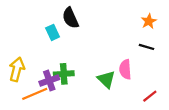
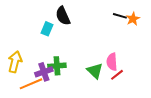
cyan rectangle: (53, 32) -> (47, 29), turned 48
black line: (146, 47) -> (120, 16), moved
red line: (150, 96) -> (117, 75), moved

